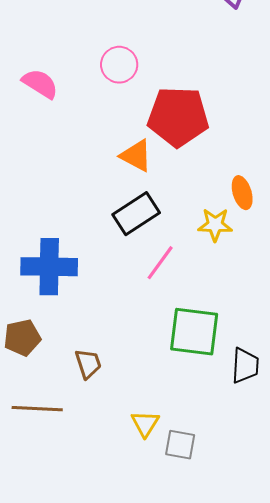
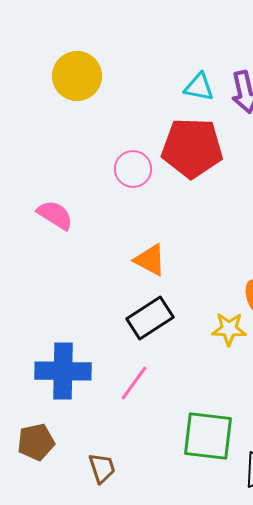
pink semicircle: (40, 84) -> (55, 215), moved
red pentagon: (178, 117) -> (192, 148), moved
pink line: (160, 263) -> (134, 383), moved

